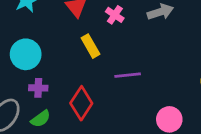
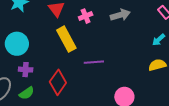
pink cross: (115, 15) -> (86, 16), turned 32
yellow rectangle: (91, 46) -> (66, 39), size x1.4

